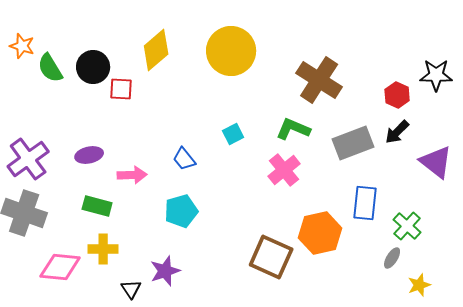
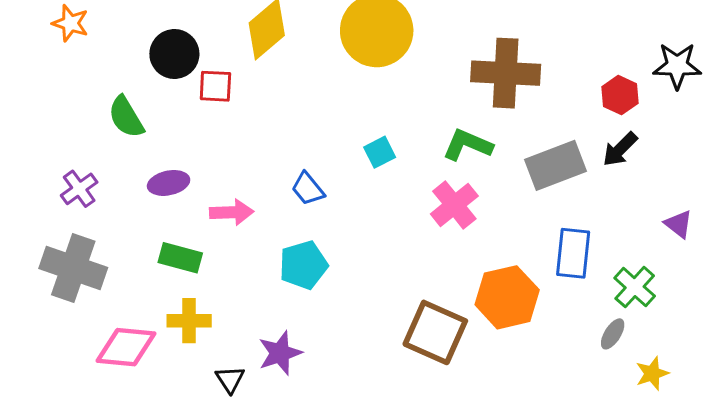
green semicircle: (50, 68) -> (126, 117), moved
brown cross: (319, 80) -> (506, 73), turned -30
purple cross: (28, 159) -> (79, 189), size x0.6
purple triangle: (436, 162) -> (679, 224), moved, size x0.6

